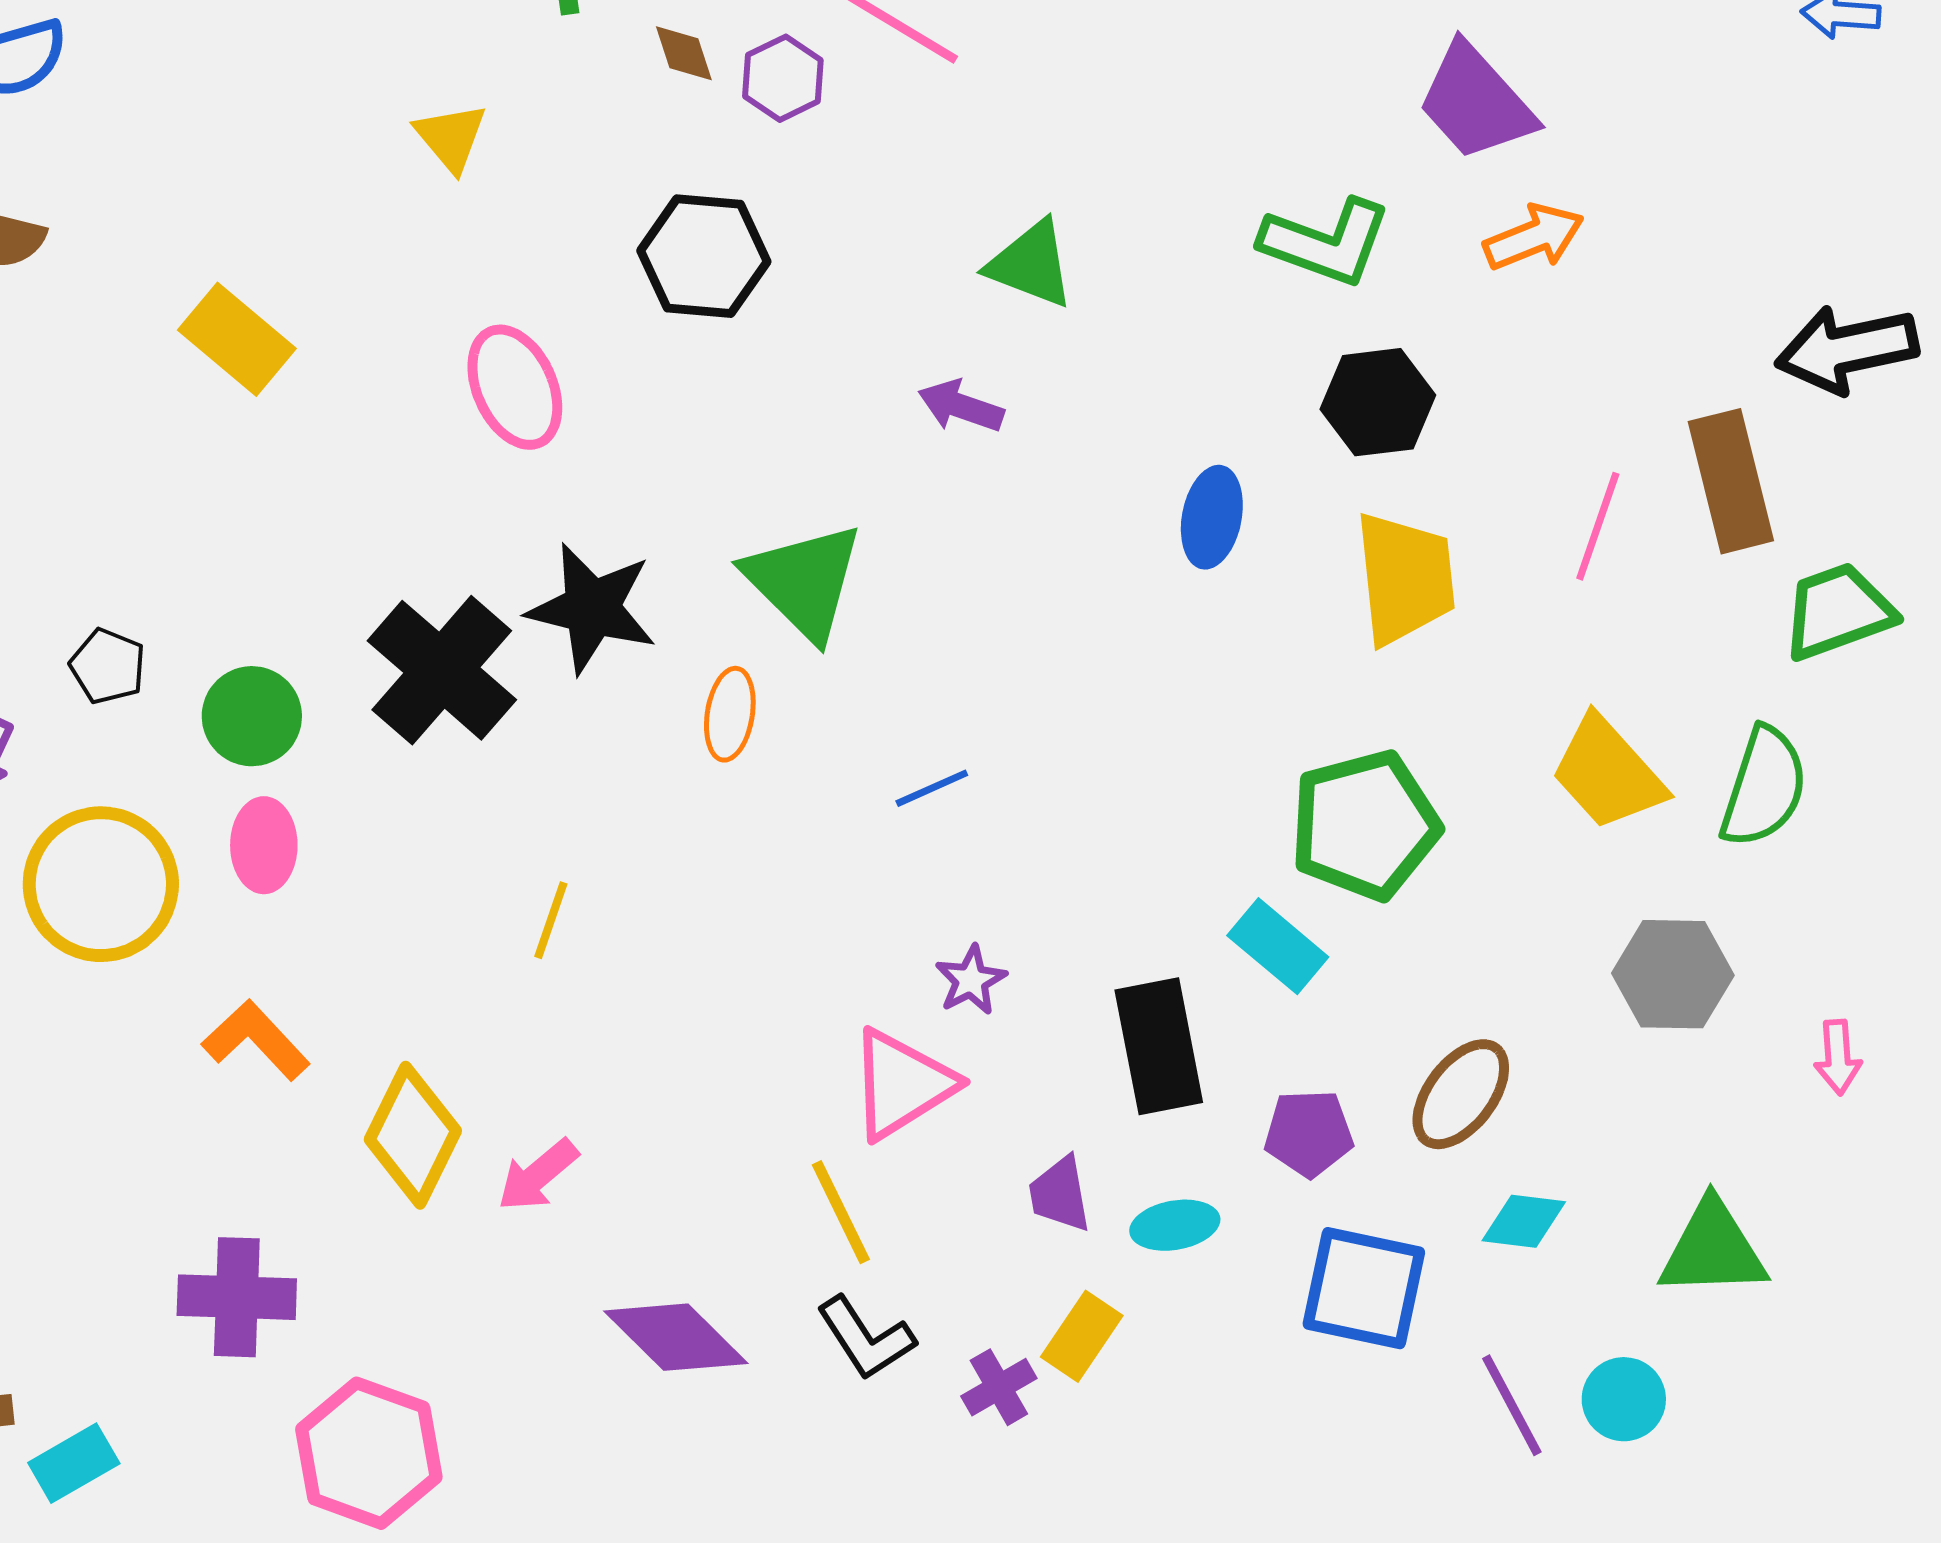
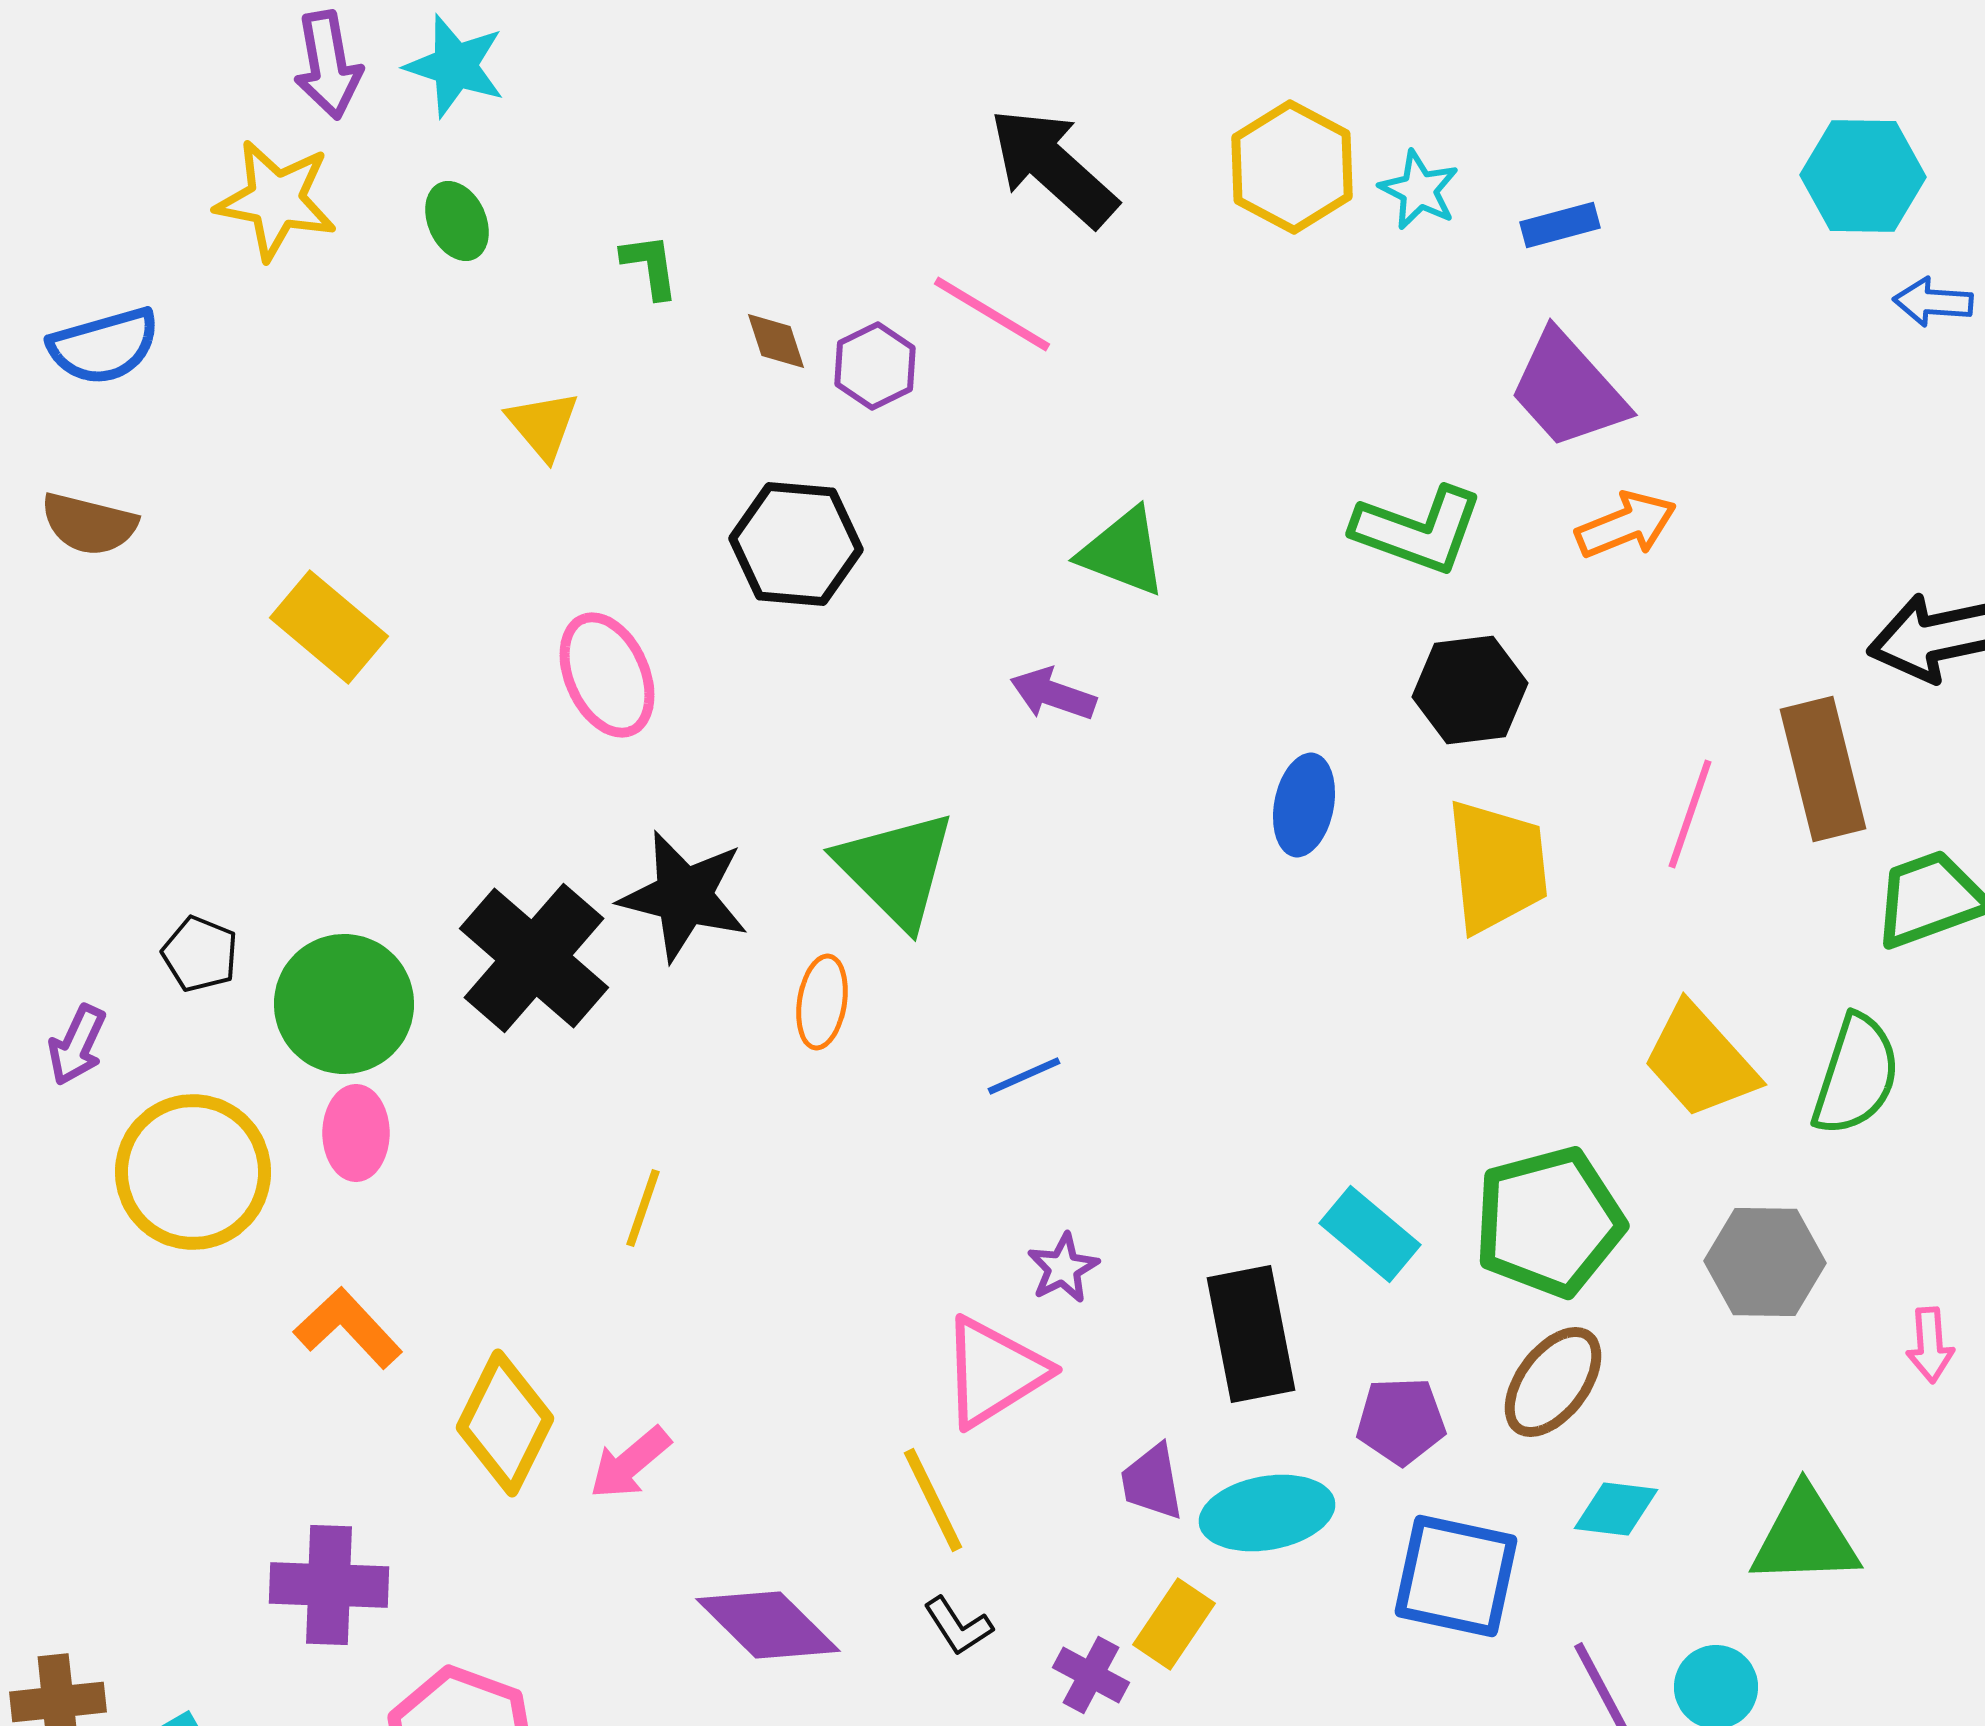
green circle: (252, 716) -> (344, 1004), size x1.4
green pentagon: (1365, 825) -> (1549, 1222), moved
cyan ellipse: (1175, 1225) -> (1267, 1513), size x1.5
black L-shape: (866, 1338) -> (958, 1626), size x0.7
purple cross: (999, 1387) -> (1091, 1675), turned -32

